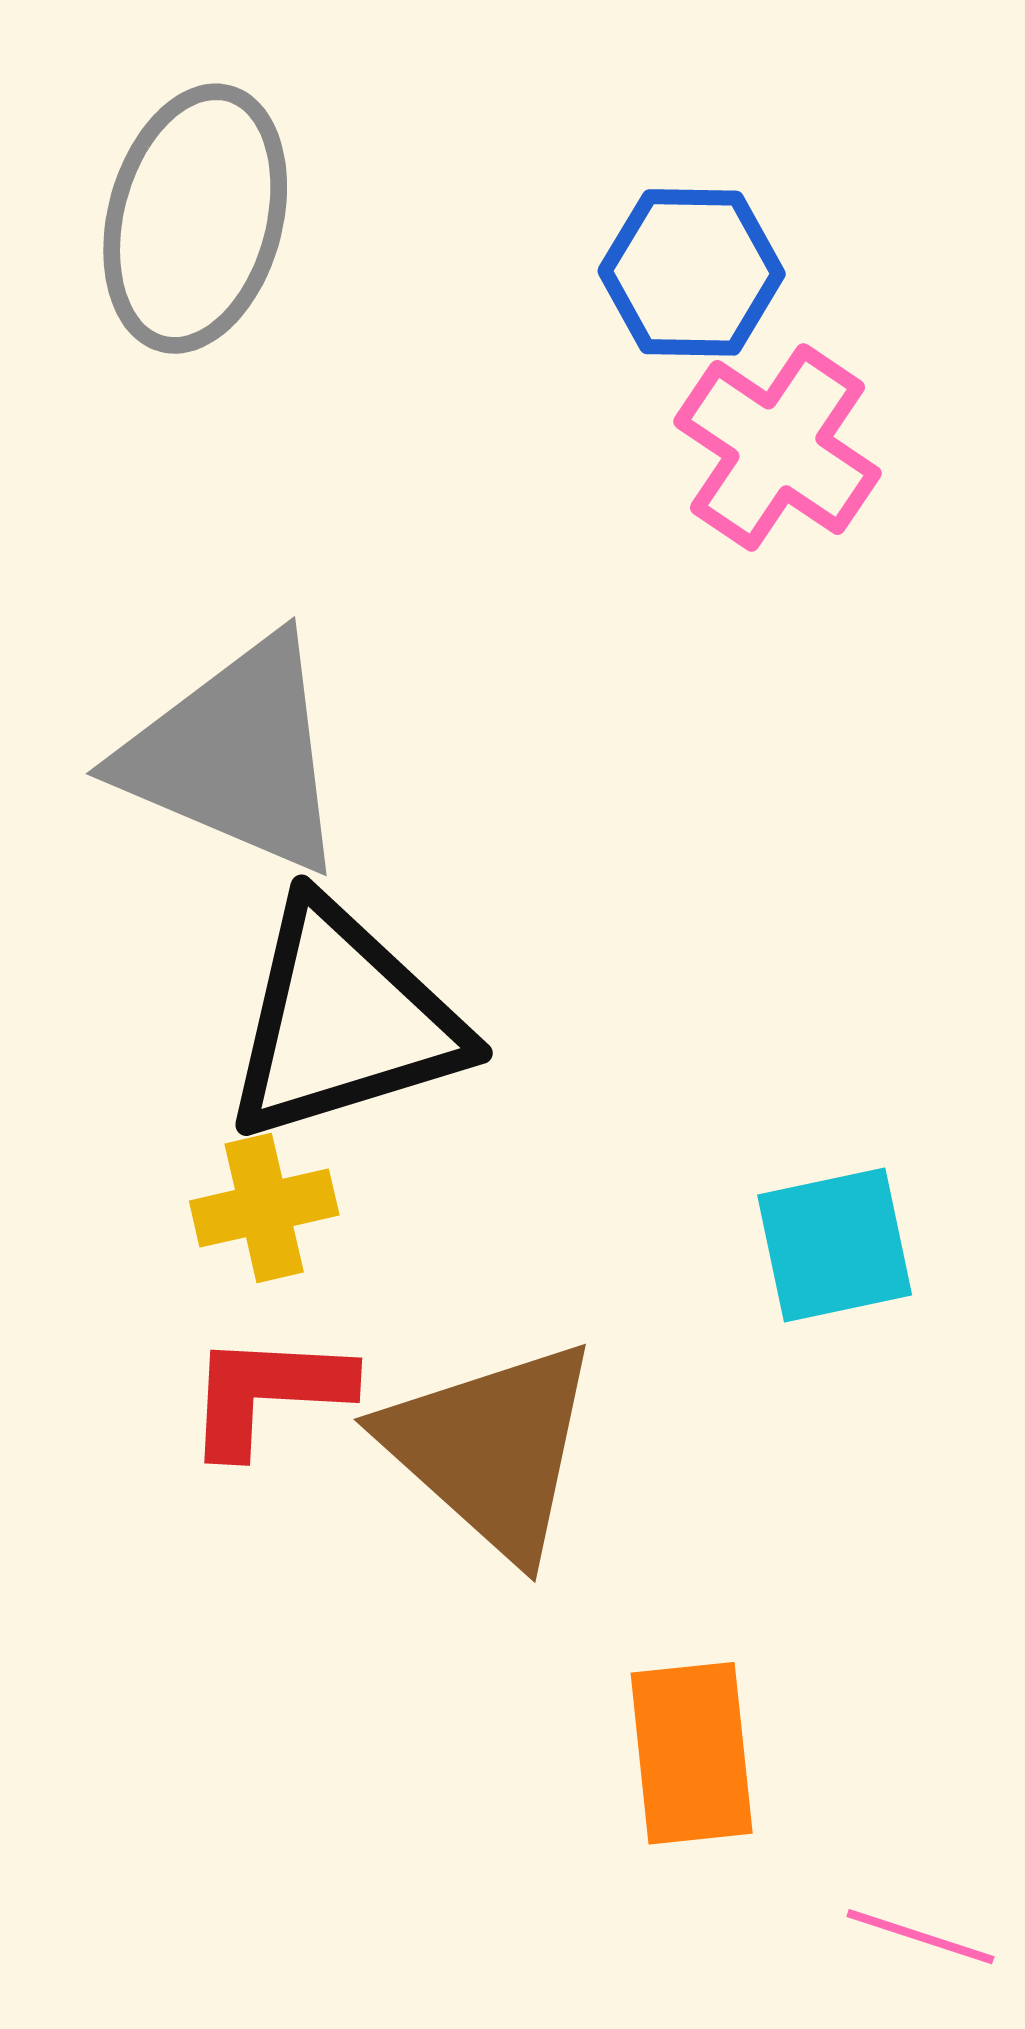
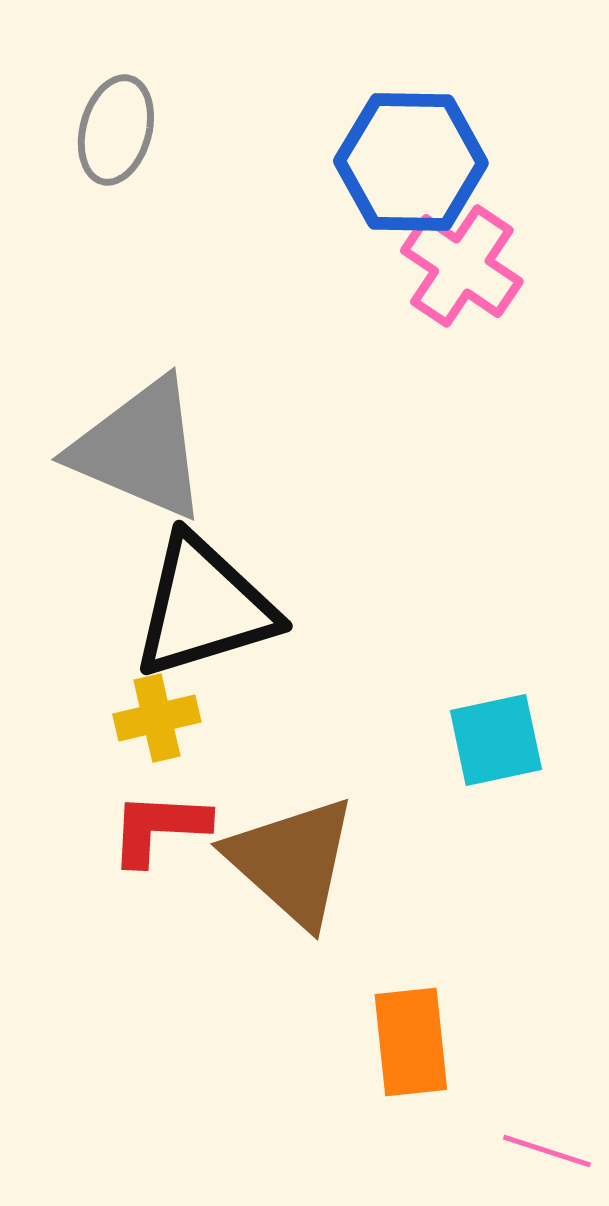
gray ellipse: (195, 219) -> (116, 130), size x0.7
blue hexagon: (692, 272) -> (411, 162), size x1.4

